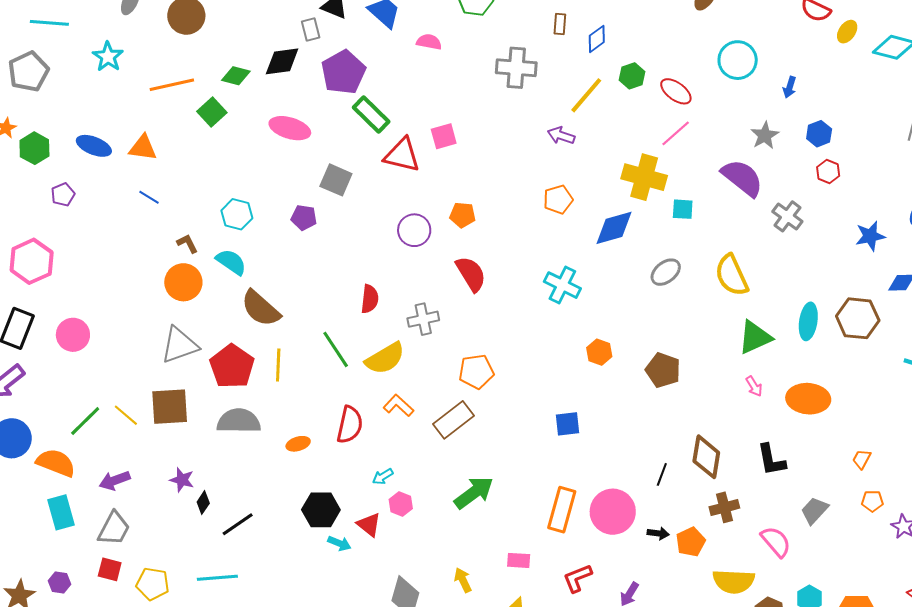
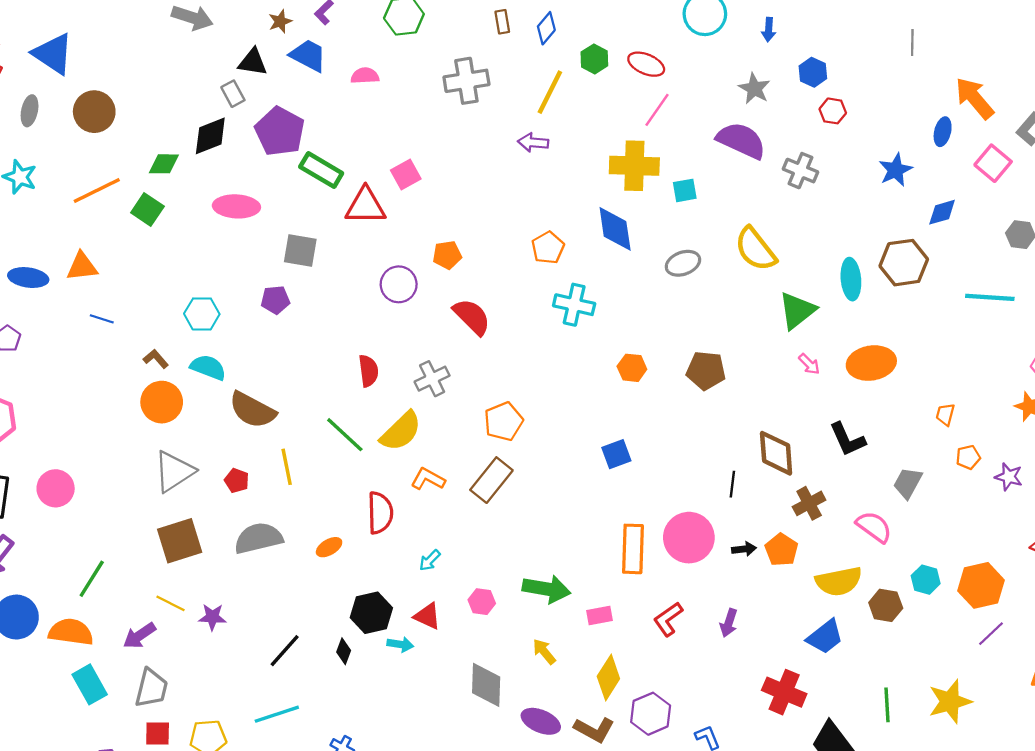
orange pentagon: (558, 199) -> (548, 248), moved
blue diamond: (614, 228) -> (615, 229), turned -69
gray ellipse: (666, 272) -> (683, 263), turned 32
red pentagon: (232, 366) -> (237, 481), size x0.5
yellow line: (126, 415) -> (170, 603), moved
green arrow: (474, 493) -> (547, 589), moved, turned 60
black diamond: (203, 503) -> (344, 651), moved
pink hexagon: (401, 504) -> (482, 602), moved

